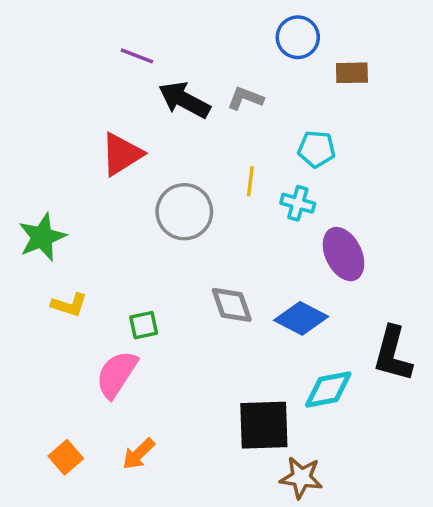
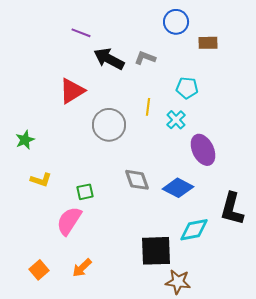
cyan cross: (298, 203) -> (176, 120), turned 30
green star: (42, 237) -> (25, 140), size x0.7

